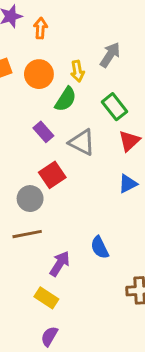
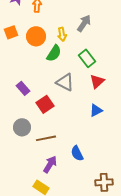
purple rectangle: (43, 132) -> (23, 88), moved
gray circle: (30, 199) -> (22, 127), moved
brown line: (27, 234) -> (46, 138), moved

